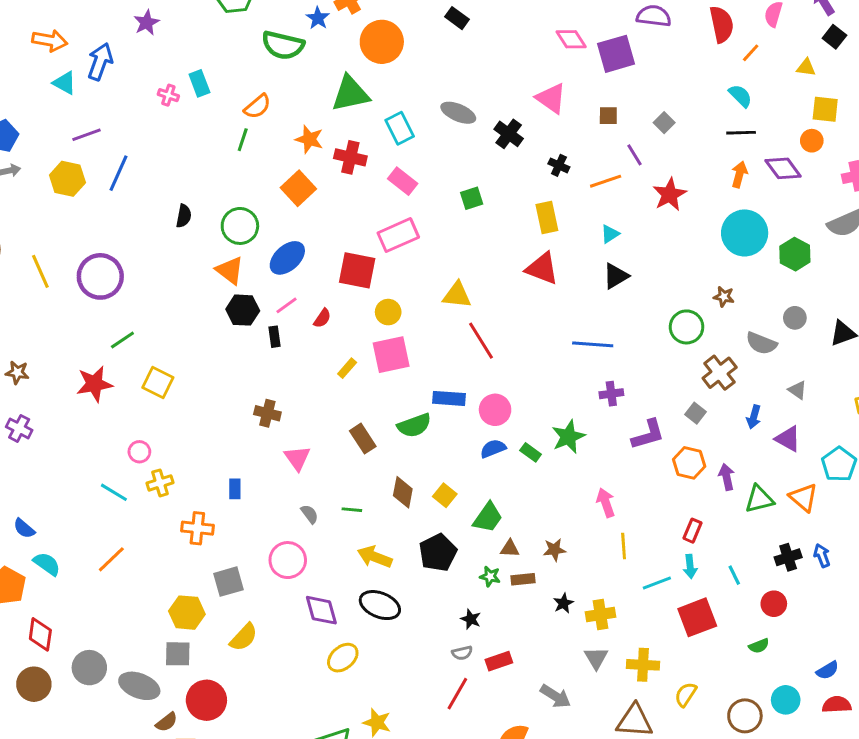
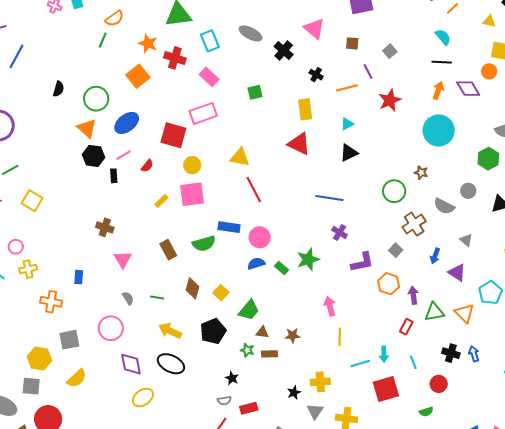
green hexagon: (795, 254) -> (488, 159), moved
purple cross: (611, 394) -> (339, 233), turned 35
red rectangle: (693, 531) -> (406, 327), moved
black cross: (788, 557) -> (451, 353), turned 30
black star: (563, 603) -> (294, 392), moved

